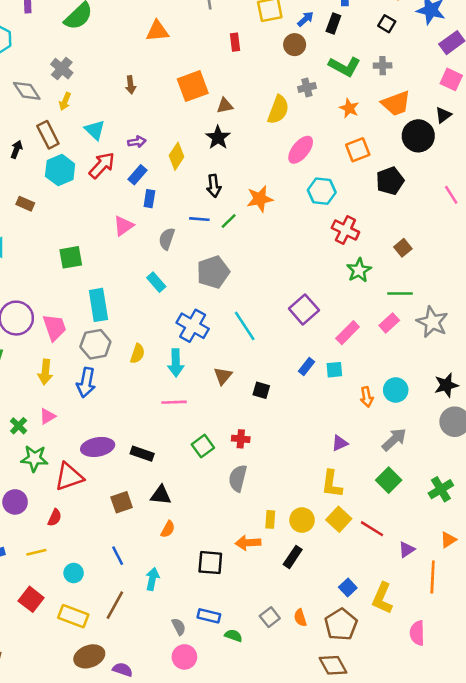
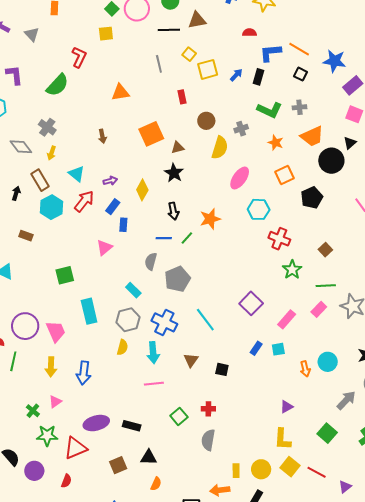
brown circle: (295, 45) -> (206, 121), moved
gray semicircle: (167, 239) -> (151, 261), moved
gray hexagon: (95, 344) -> (128, 320), moved
gray arrow: (394, 439) -> (346, 400), moved

